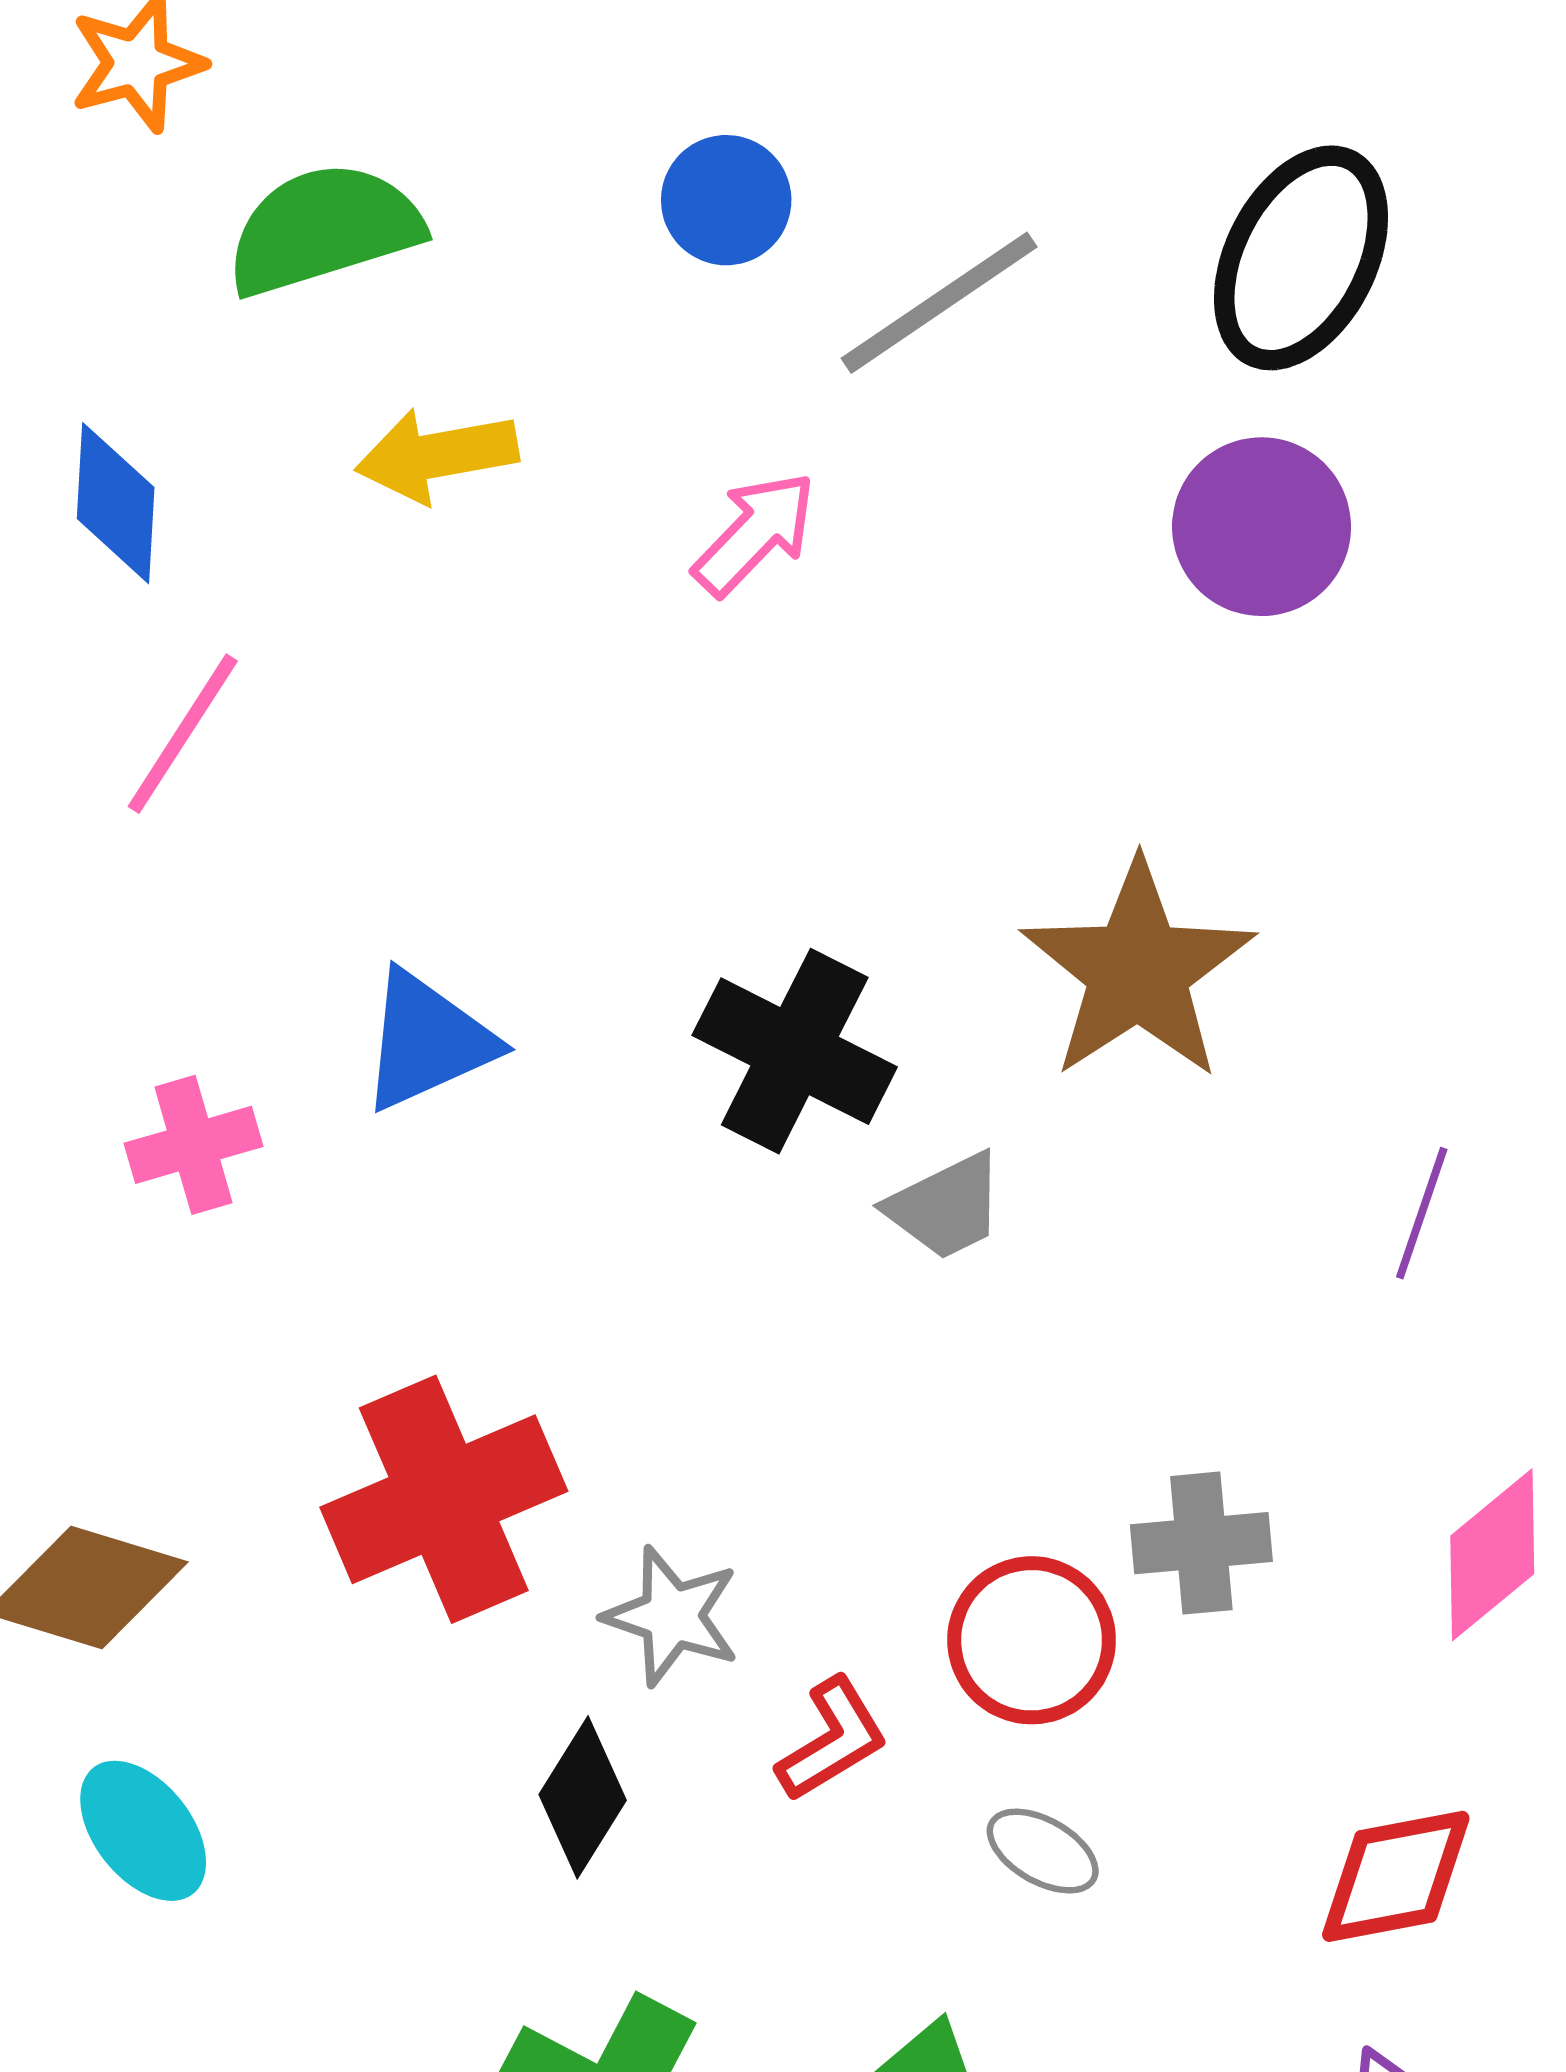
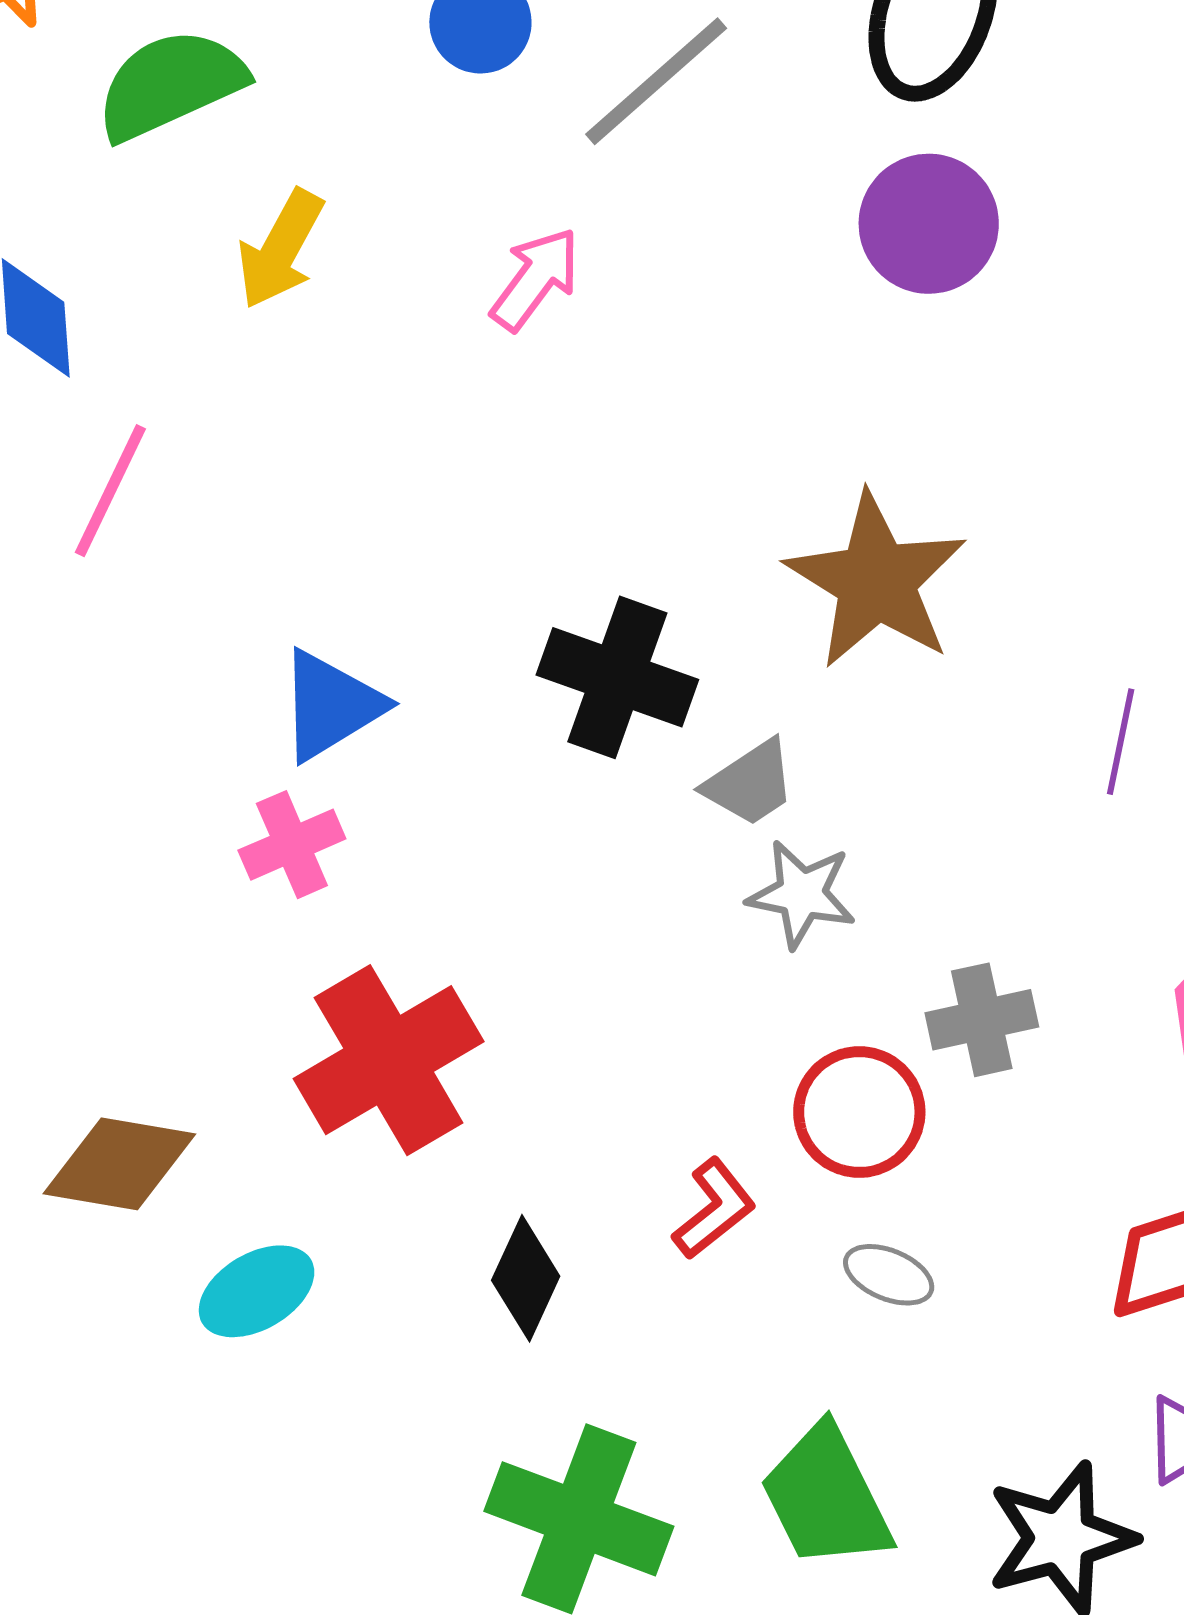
yellow arrow: (437, 455) -> (281, 249), turned -44
pink cross: (194, 1145) -> (292, 845), moved
gray star: (672, 1616) -> (802, 894), moved
cyan ellipse: (143, 1831) -> (257, 1291), moved, turned -75

